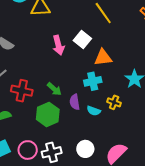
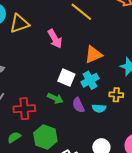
white square: (82, 39) -> (66, 78), moved
pink arrow: (58, 45) -> (55, 39), moved
green hexagon: (48, 114) -> (45, 137), moved

